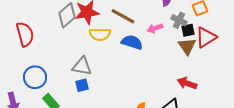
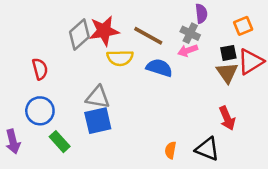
gray cross: (179, 20) -> (190, 33), moved
red semicircle: (25, 34) -> (40, 69), moved, size x0.7
red arrow: (187, 83) -> (227, 118), turned -132
blue square: (82, 85) -> (98, 121), size x1.6

